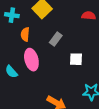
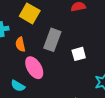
gray rectangle: (56, 39) -> (52, 40), size x1.5

